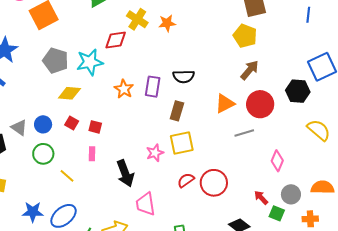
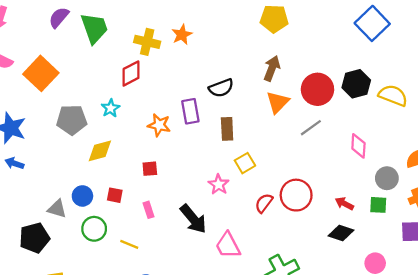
cyan star: (90, 62) -> (111, 108), size x0.6
brown arrow: (250, 70) -> (272, 68), moved
black hexagon: (298, 91) -> (356, 84), moved
red square: (72, 123) -> (115, 195), moved
red square: (95, 127) -> (150, 169), moved
yellow square: (182, 143) -> (245, 163), size x0.7
red arrow: (261, 198) -> (344, 204), moved

